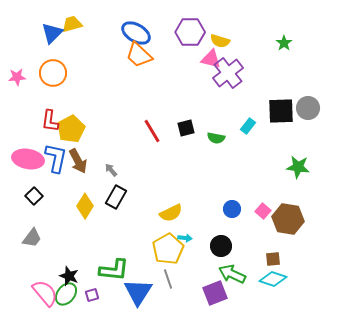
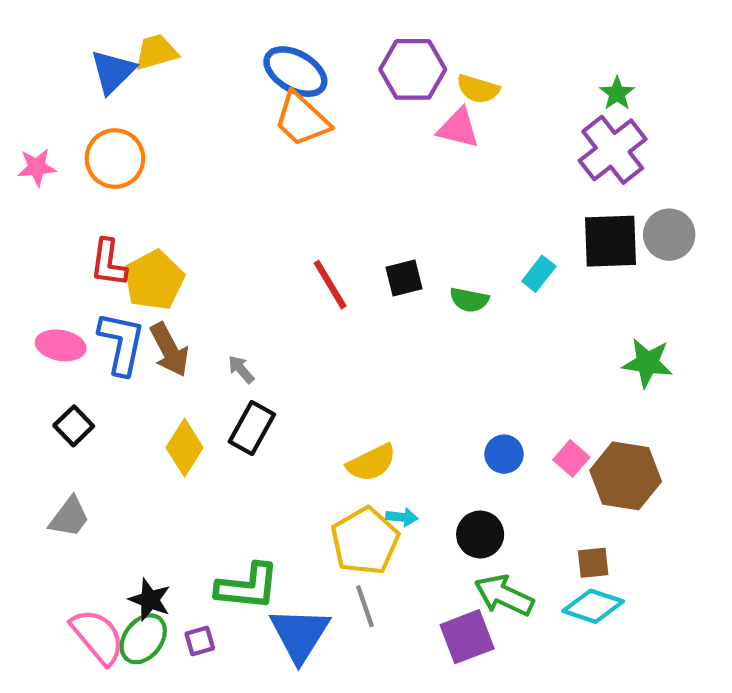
purple cross: (228, 73) -> (613, 150), moved
pink ellipse: (28, 159) -> (61, 345), size x0.7

